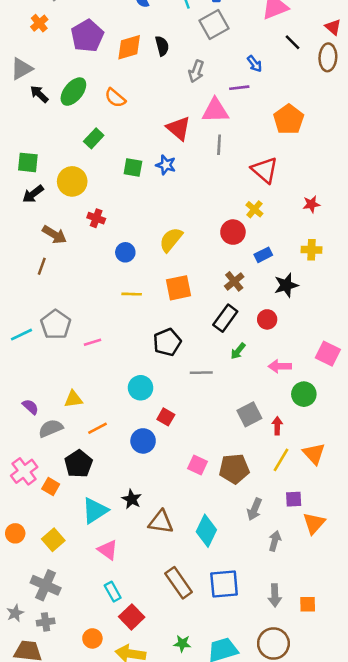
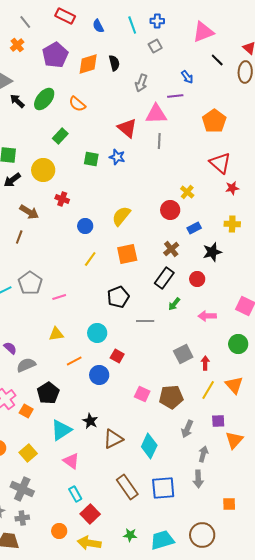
gray square: (214, 24) -> (155, 46), size x0.6
red triangle: (265, 170) -> (220, 163), moved
yellow line: (132, 294) -> (90, 259), turned -56
green circle: (304, 394) -> (238, 344), moved
yellow triangle: (73, 399) -> (56, 334), moved
orange line: (97, 428) -> (74, 361), moved
brown triangle: (161, 522) -> (113, 439), turned -35
gray arrow: (275, 595) -> (198, 479), moved

